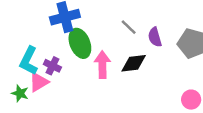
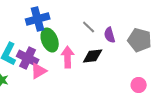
purple cross: (52, 66) -> (28, 58), size x1.5
pink triangle: (39, 82) -> (39, 71), moved

